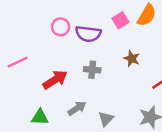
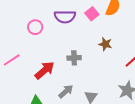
pink circle: (61, 27) -> (35, 27), moved
purple semicircle: (88, 34) -> (65, 17), moved

